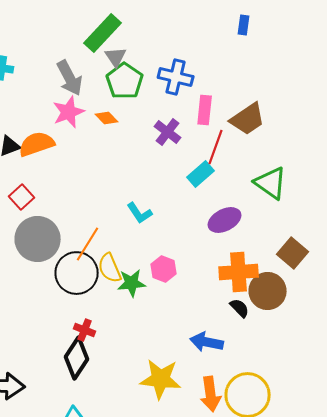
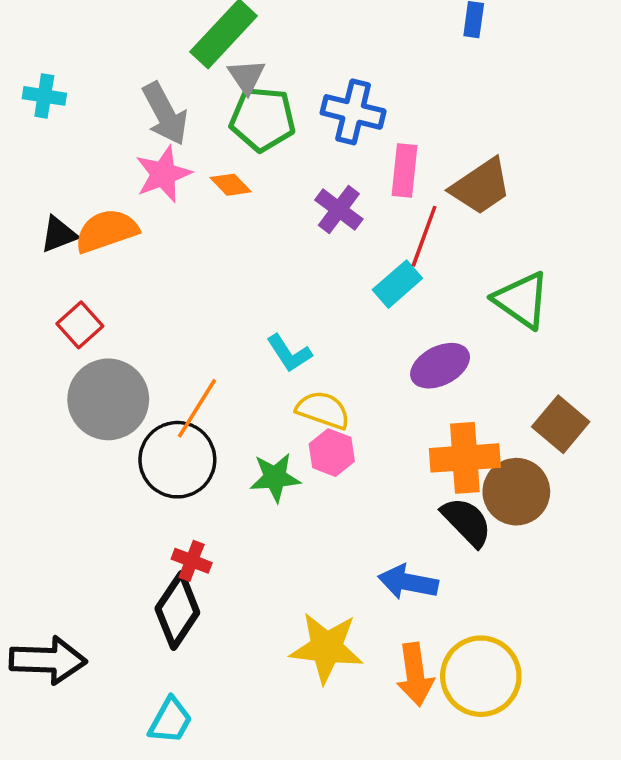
green pentagon: (125, 81) -> (263, 119), turned -30
yellow semicircle: (110, 268) -> (323, 410), moved, turned 132
black semicircle: (240, 308) -> (467, 522), size x1.5

